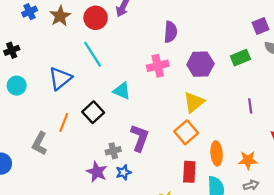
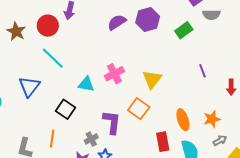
purple semicircle: (170, 32) -> (117, 22), turned -114
purple hexagon: (200, 64) -> (148, 19), moved
pink cross: (158, 66) -> (114, 74), moved
orange line: (64, 122) -> (52, 139), moved
orange square: (186, 132) -> (139, 109), moved

